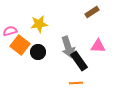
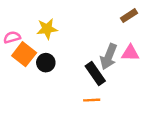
brown rectangle: (92, 12) -> (129, 16), moved
pink triangle: (98, 46) -> (130, 53), moved
gray arrow: (68, 47) -> (109, 57), moved, turned 40

